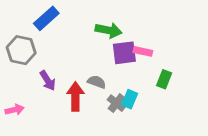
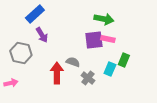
green arrow: (109, 30) -> (104, 19), moved
gray hexagon: (21, 50) -> (21, 53), moved
purple arrow: (48, 81) -> (42, 35), moved
cyan rectangle: (130, 99) -> (110, 69), moved

